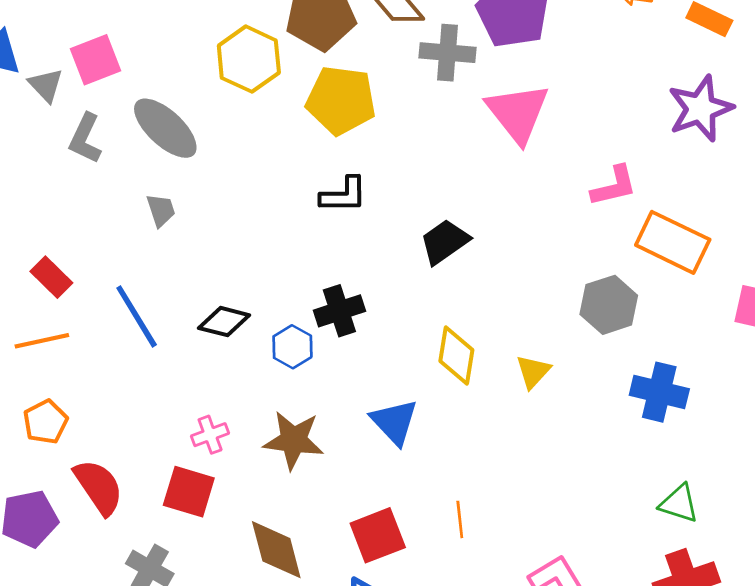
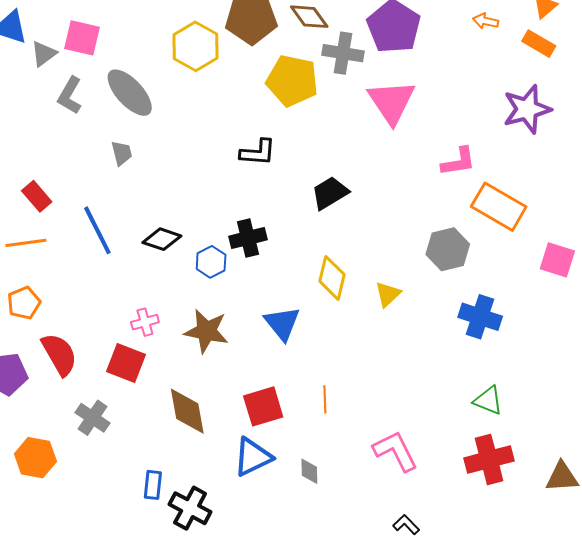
pink square: (95, 60) -> (82, 38), turned 30
gray triangle: (46, 85) -> (44, 54), turned 32
yellow pentagon: (341, 100) -> (292, 81), moved

